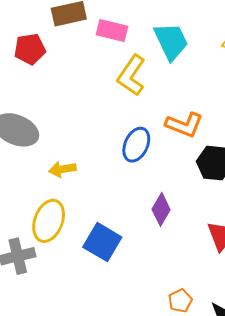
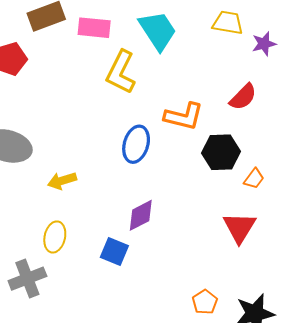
purple diamond: (161, 209) -> (141, 215), moved, turned 40
yellow ellipse: (49, 221) -> (55, 237), size x0.7
blue square: (102, 242) -> (114, 252), size x0.7

